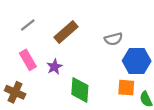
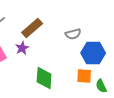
purple star: (54, 67) -> (22, 48), moved

